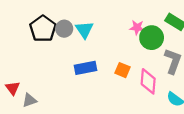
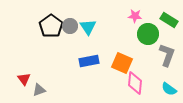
pink star: (137, 28) -> (135, 16), moved
orange square: (122, 70) -> (122, 63), size x1.5
pink diamond: (148, 81) -> (135, 83), moved

